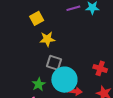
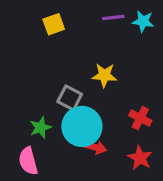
yellow star: (47, 39) -> (104, 75), moved

